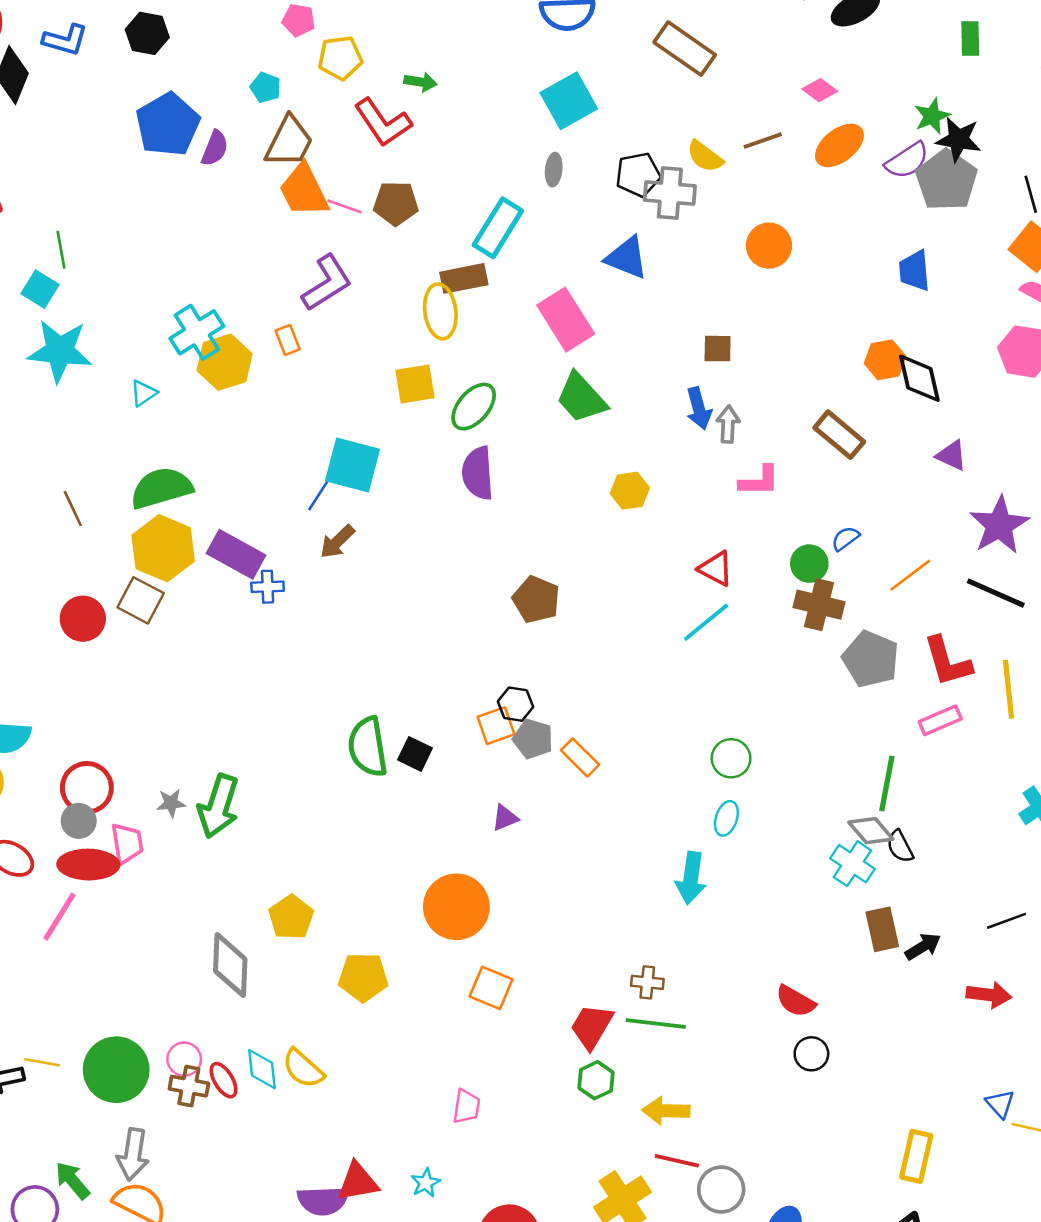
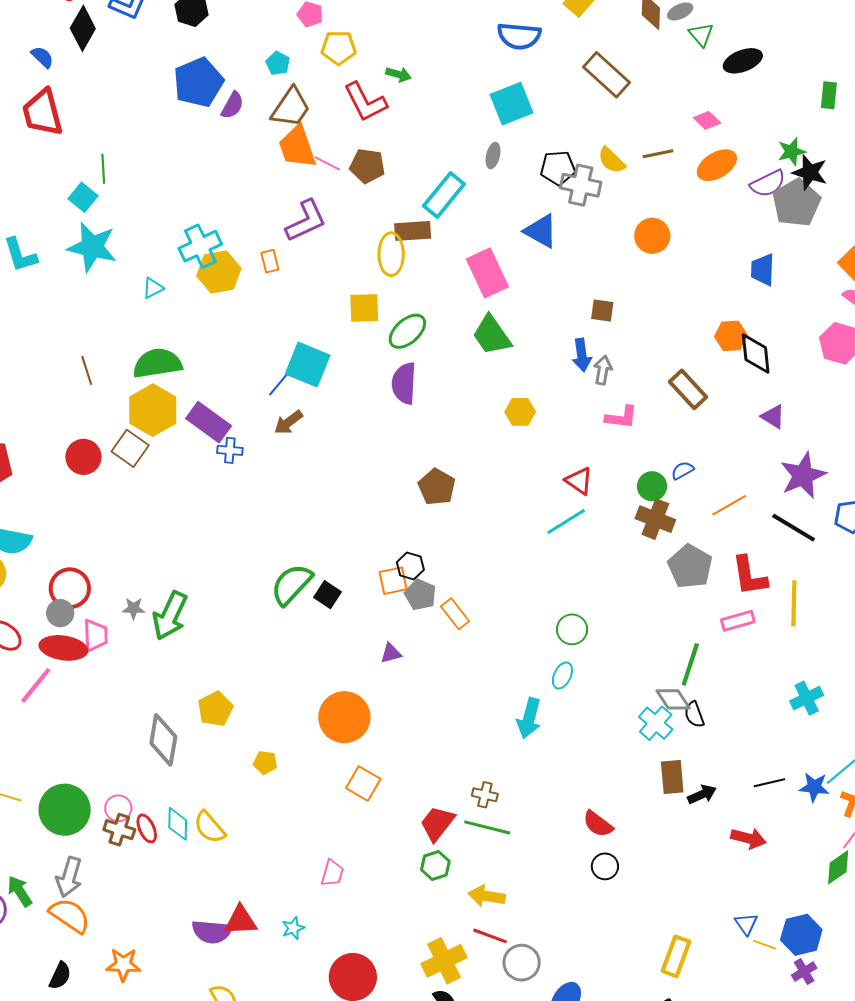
green semicircle: (368, 747) -> (292, 584), turned 45
yellow pentagon: (363, 977) -> (265, 763), size x0.6

